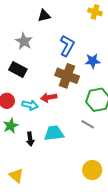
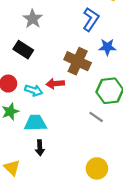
blue L-shape: (67, 46) -> (91, 19), moved
cyan trapezoid: (54, 133) -> (35, 123), moved
black arrow: (30, 139) -> (40, 148), moved

